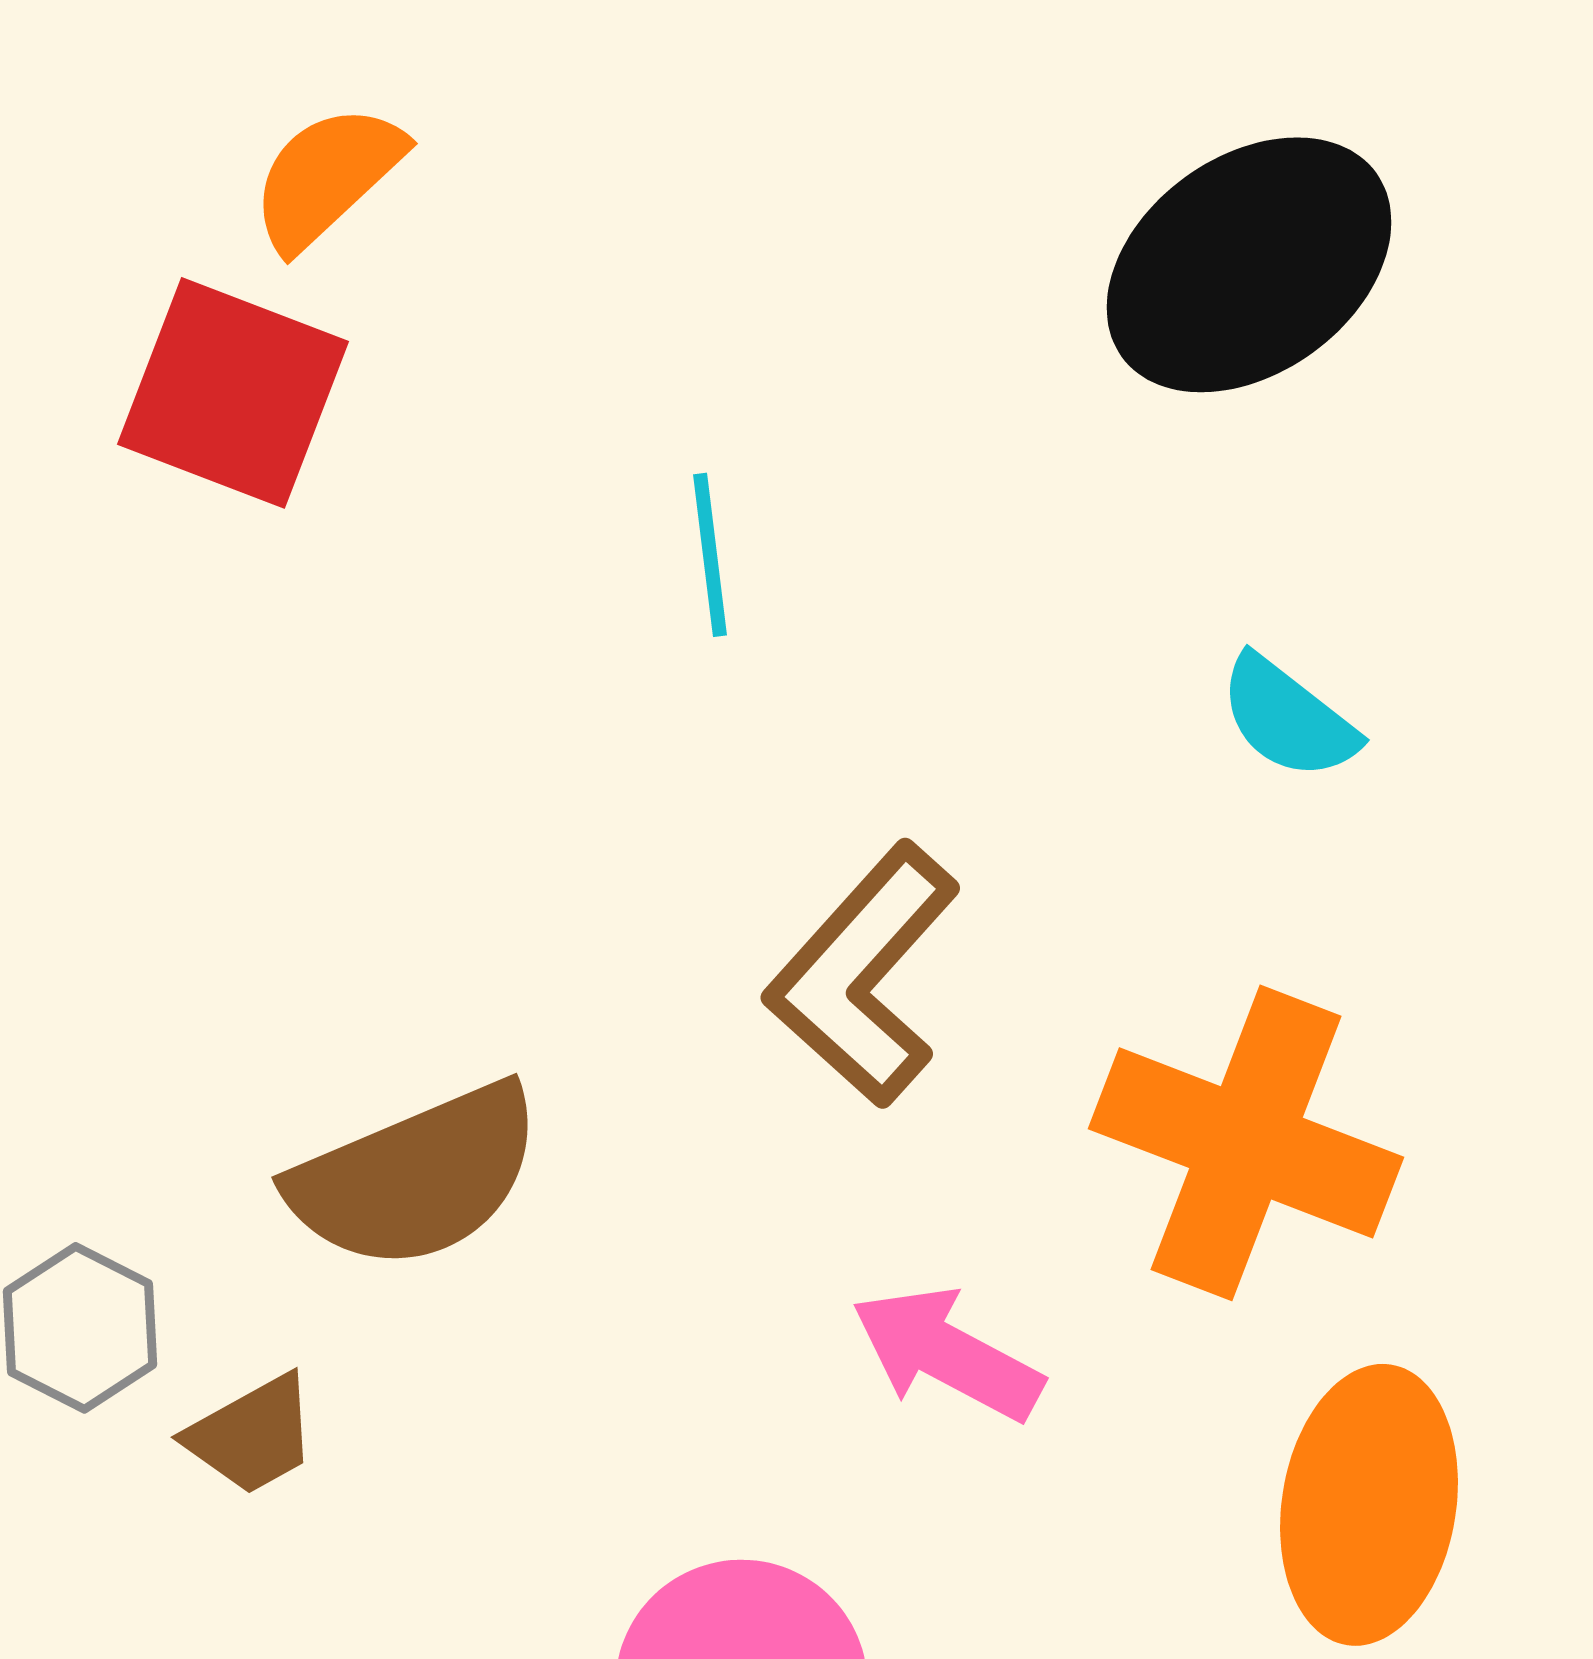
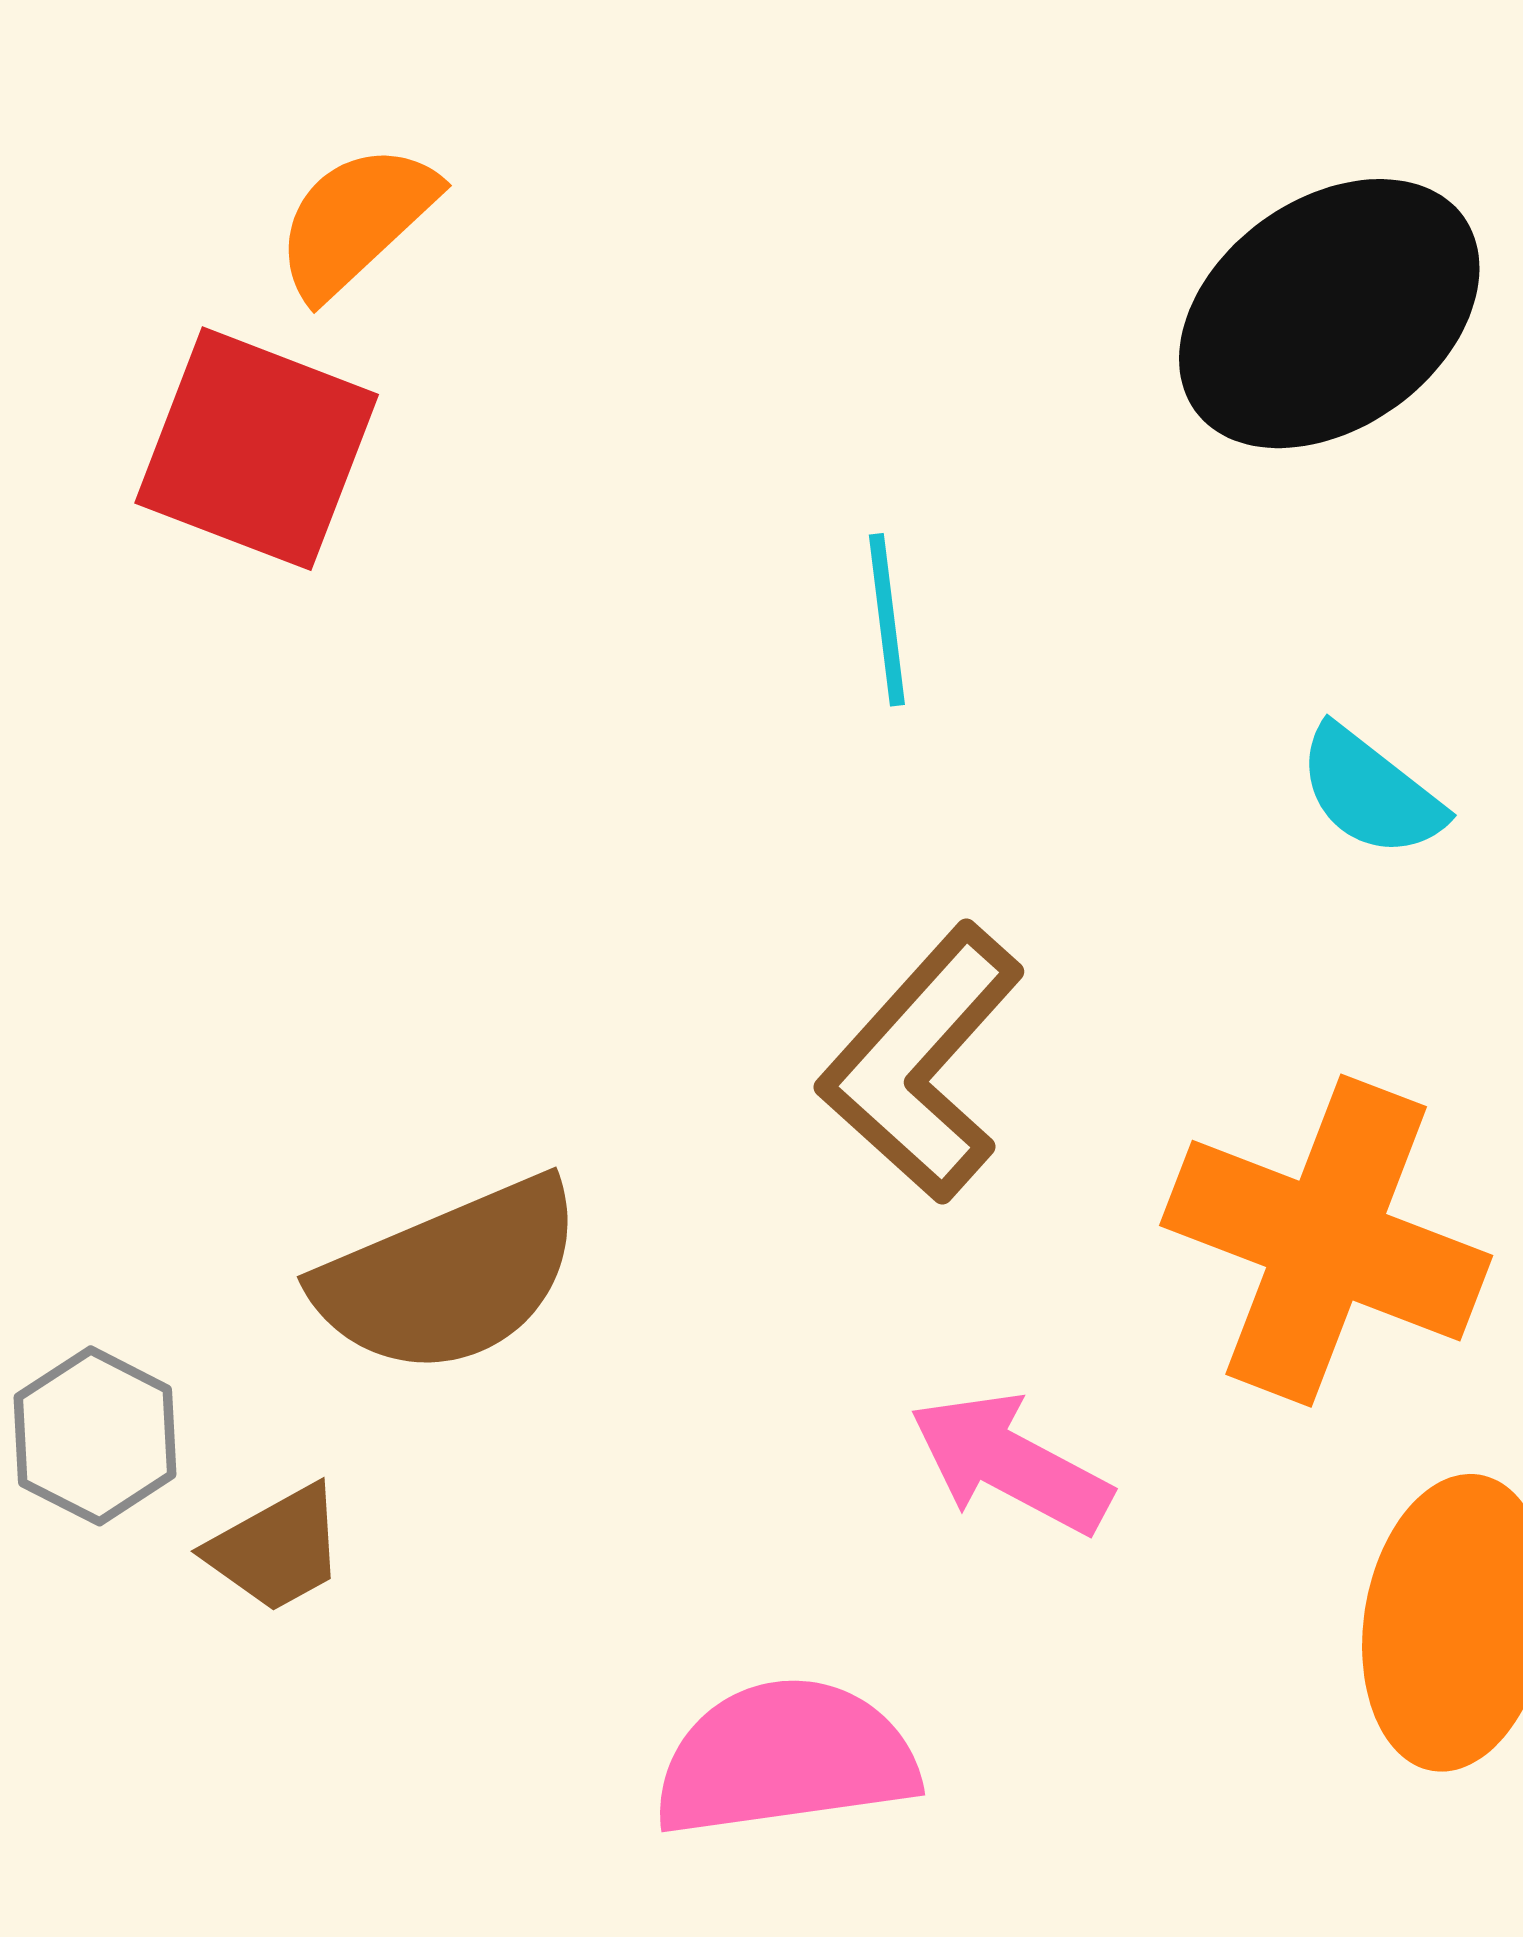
cyan line: (710, 555) -> (887, 620), moved

